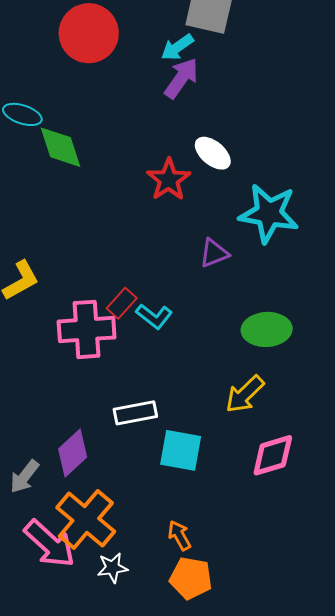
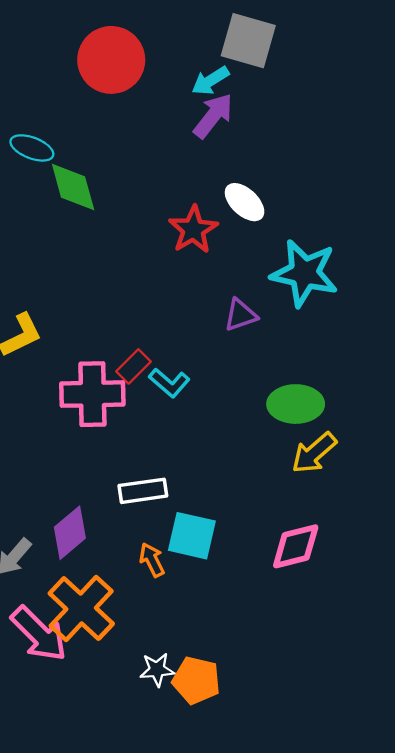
yellow arrow: (245, 394) -> (314, 453), moved
orange arrow: (179, 535) -> (152, 560), moved
white star: (112, 568) -> (157, 670), moved

